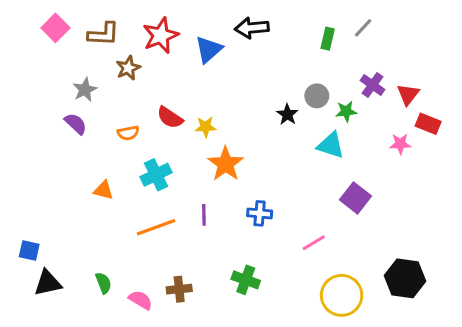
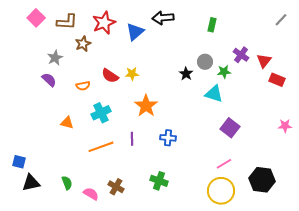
gray line: (363, 28) -> (281, 20), moved
yellow star: (205, 127) -> (132, 74), moved
pink star: (400, 144) -> (285, 126), moved
pink line: (314, 243) -> (224, 164), moved
brown cross: (179, 289) -> (116, 187), turned 35

